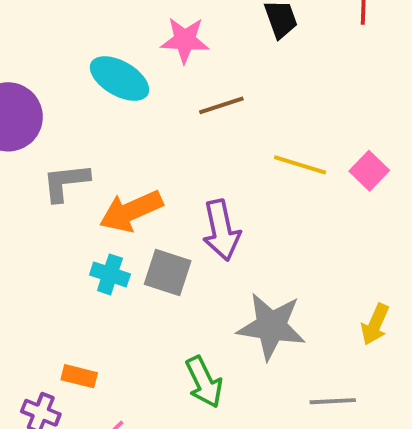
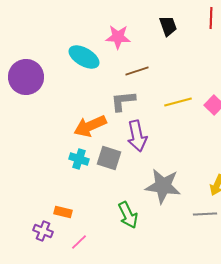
yellow line: (300, 165) -> (178, 102), turned -32
gray L-shape: (66, 182) -> (123, 101), moved
gray line: (333, 401) -> (205, 214), moved

